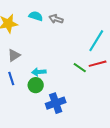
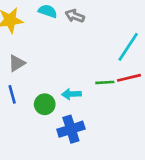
green line: (80, 68) -> (105, 82), turned -40
cyan arrow: (39, 72) -> (71, 94), moved

